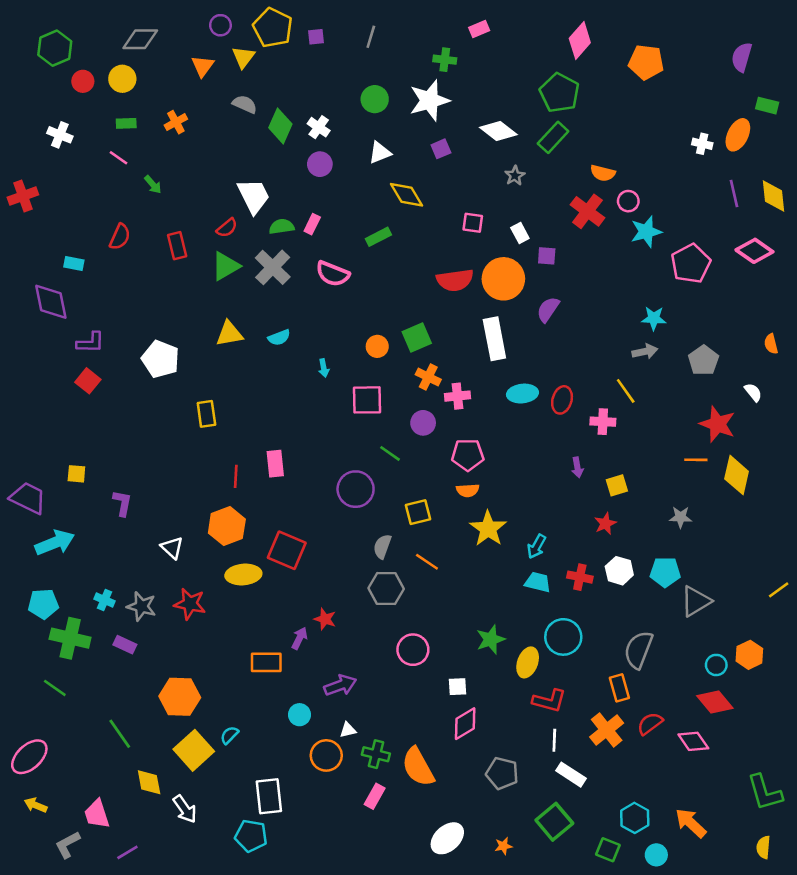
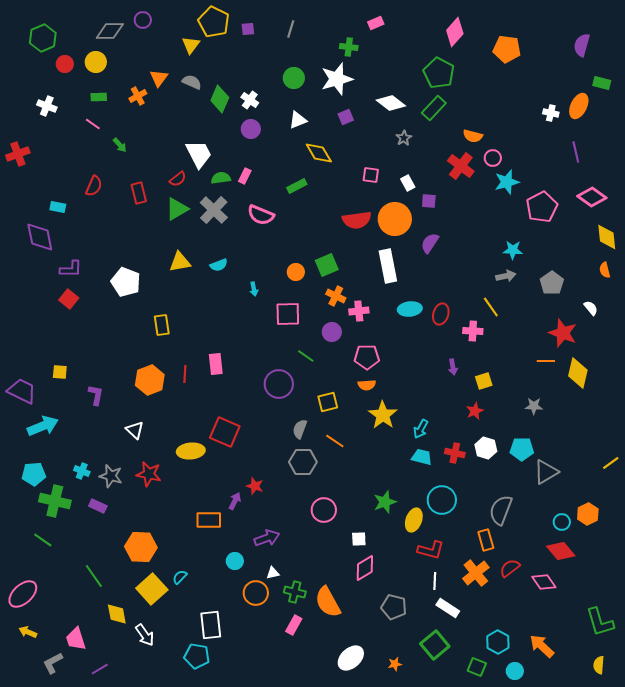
purple circle: (220, 25) -> (143, 20), moved
orange triangle: (203, 66) -> (159, 78), moved
yellow diamond: (774, 196) -> (607, 237), moved
orange hexagon: (227, 526) -> (150, 380), moved

